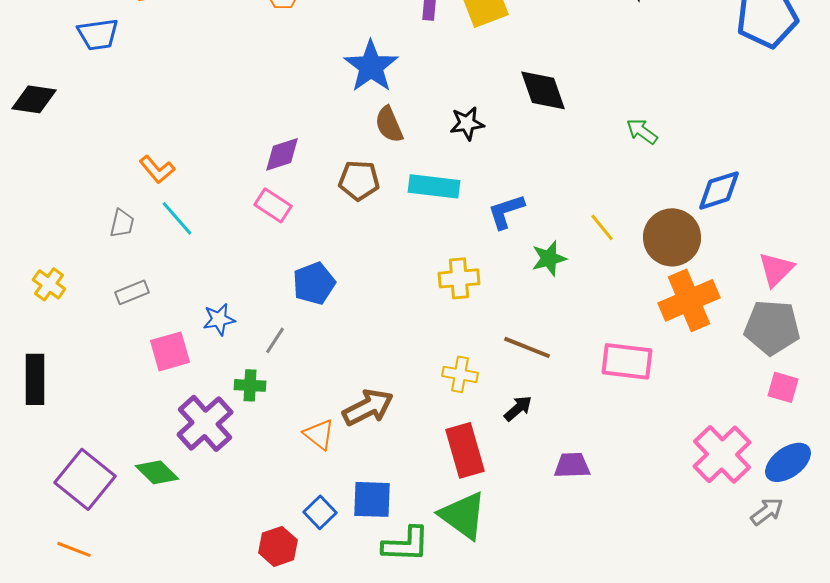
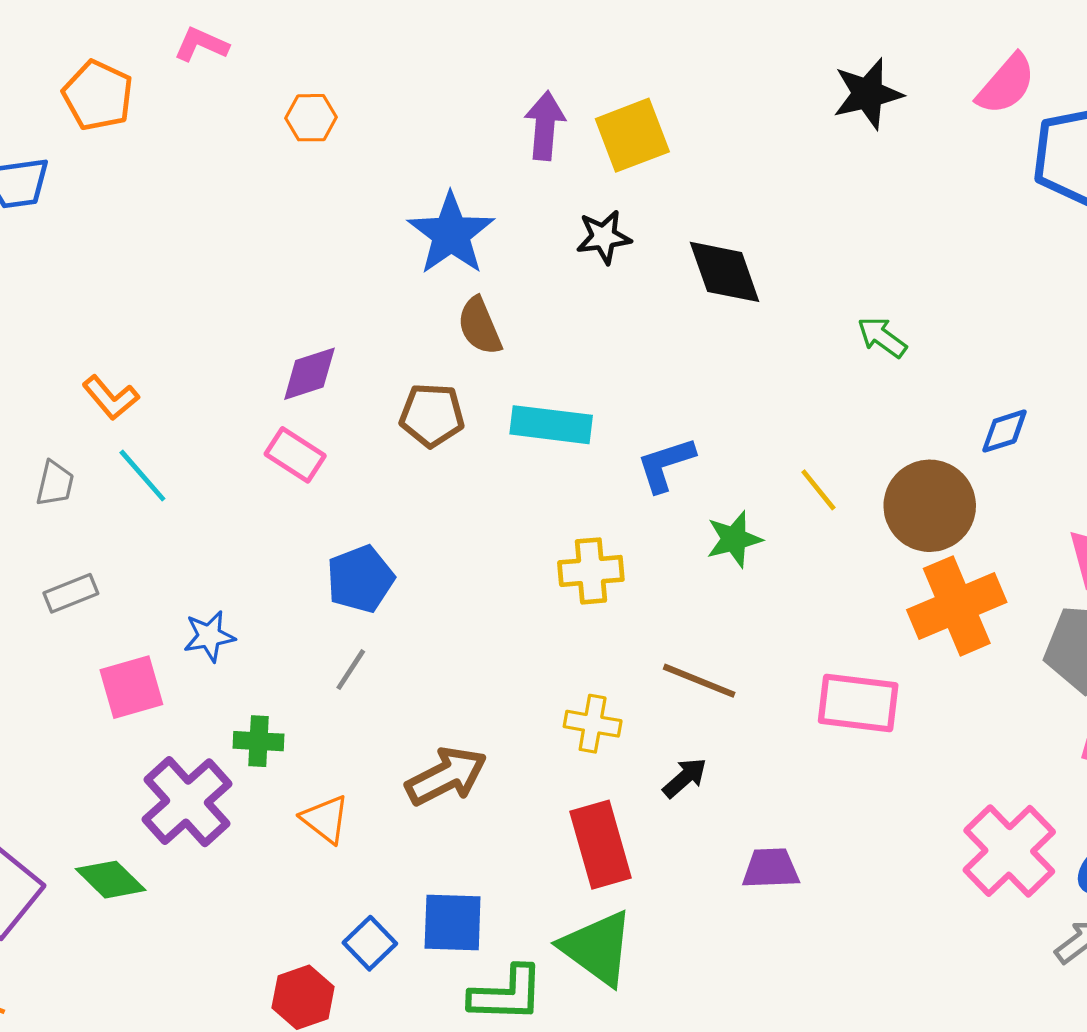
black star: (467, 123) -> (604, 237), moved
blue diamond: (719, 190) -> (1004, 431), size x0.7
gray line: (275, 340) -> (351, 670), moved
orange triangle: (319, 434) -> (325, 819), moved

